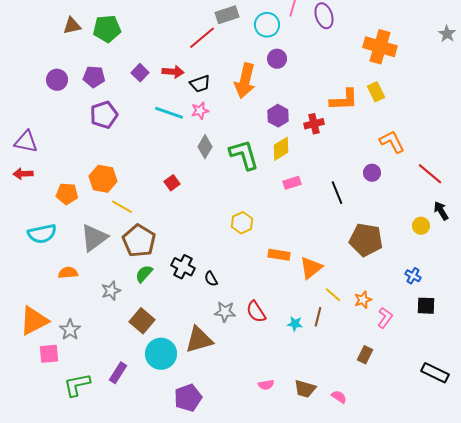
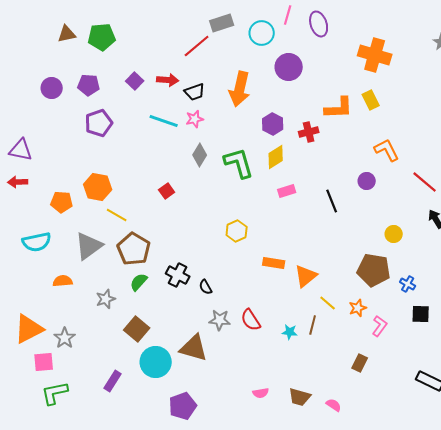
purple circle: (277, 59) -> (289, 67), moved, size x1.4
yellow circle: (421, 226) -> (394, 234), moved
brown pentagon: (366, 240) -> (374, 270), moved
brown triangle: (199, 340) -> (194, 348), turned 32
green L-shape: (77, 385) -> (55, 393), moved

